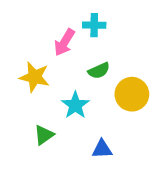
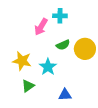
yellow star: (35, 77) -> (22, 61), moved
yellow circle: (132, 94) -> (85, 49), moved

